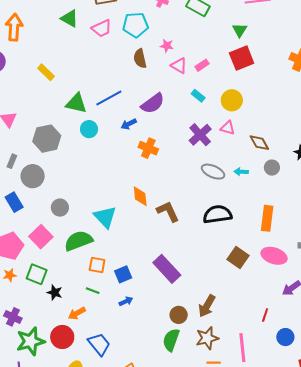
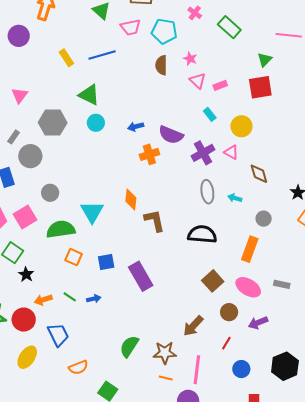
blue line: (109, 98) -> (102, 55), moved
purple semicircle: (153, 103) -> (171, 135), moved, turned 45
orange cross: (148, 148) -> (149, 154), turned 36
gray circle: (272, 168) -> (264, 219), moved
gray ellipse: (213, 172) -> (207, 192), turned 45
blue square: (123, 274) -> (106, 262), moved
green line: (93, 291) -> (70, 297), moved
brown arrow: (207, 306) -> (193, 326), moved
brown circle: (179, 315) -> (229, 312), moved

